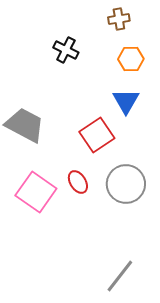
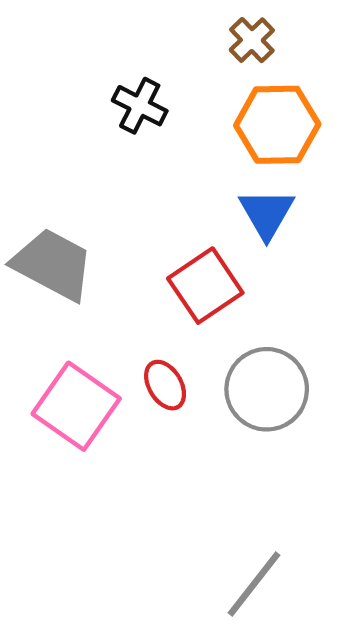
brown cross: (119, 19) -> (252, 40), turned -35
orange hexagon: (131, 59) -> (277, 125), size x1.5

